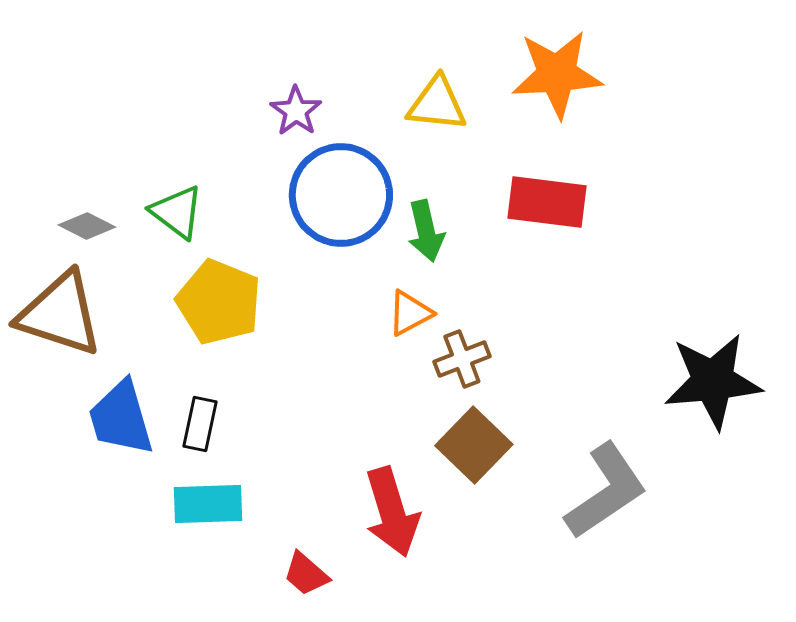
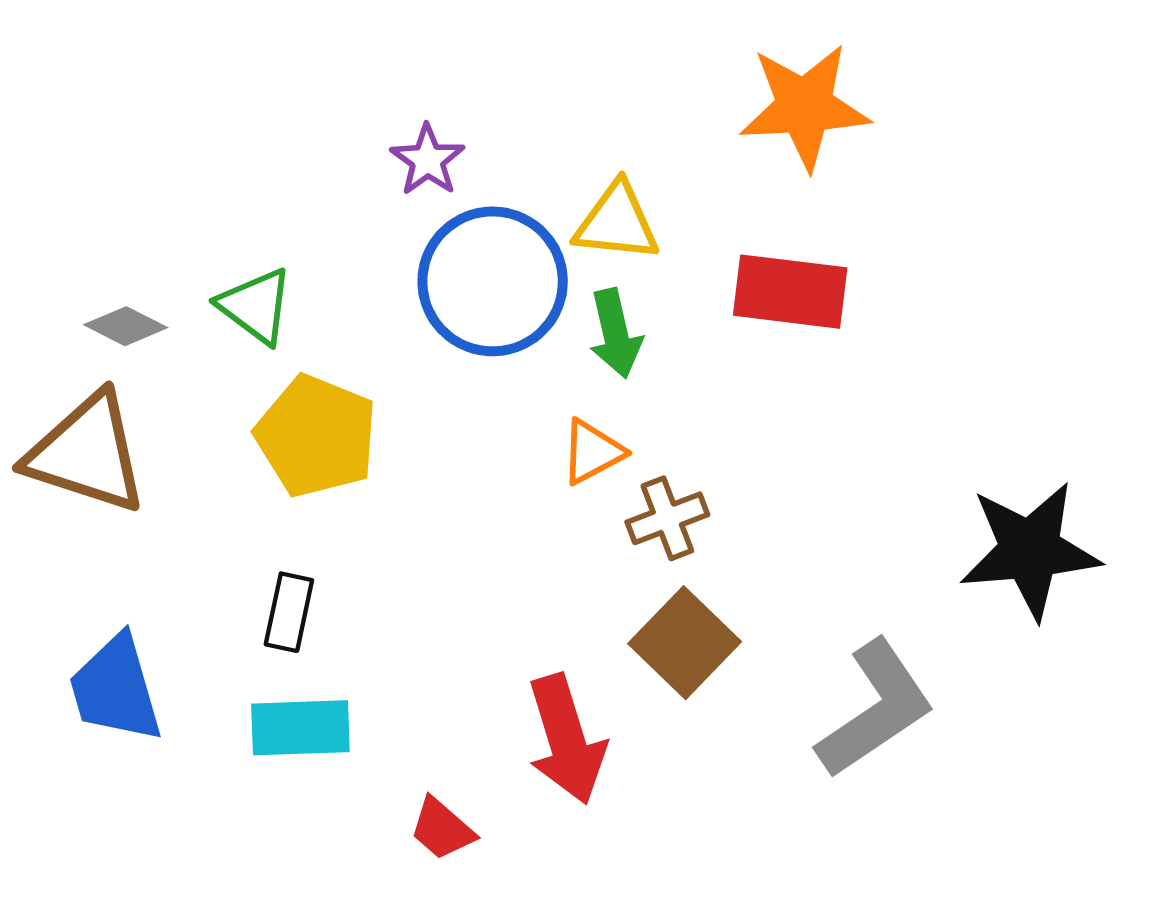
yellow triangle: (437, 104) -> (617, 222), moved
blue trapezoid: (121, 418) -> (116, 689), moved

